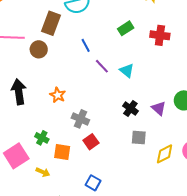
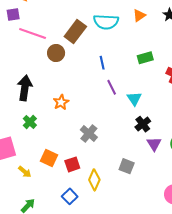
black cross: (130, 108) -> (143, 124), moved
gray cross: (80, 119) -> (89, 134), moved
green cross: (42, 138) -> (30, 122), moved
red square: (91, 142) -> (72, 164), moved
yellow diamond: (165, 154) -> (94, 180), moved, turned -55

